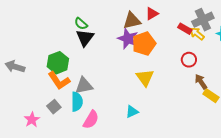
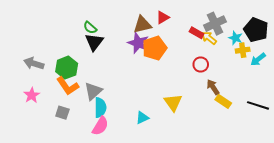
gray arrow: (15, 67) -> (34, 63), moved
yellow triangle: (145, 78) -> (173, 102), moved
gray triangle: (84, 86) -> (93, 91), turned -30
cyan semicircle: (77, 102) -> (100, 108), moved
gray square: (54, 107) -> (62, 113), turned -32
pink star: (32, 120) -> (32, 95), moved

